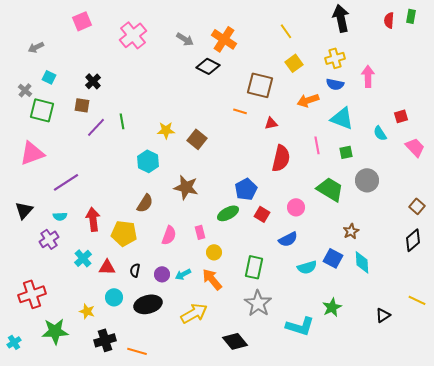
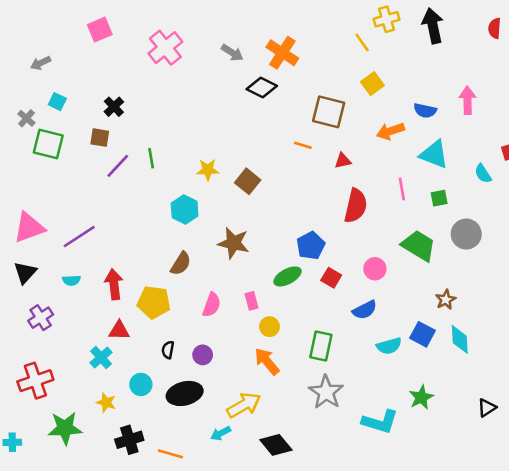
yellow cross: (335, 58) -> (386, 19), moved
pink triangle: (32, 153) -> (29, 228), moved
purple cross: (49, 239) -> (41, 318), moved
cyan cross: (83, 258) -> (101, 357), moved
red triangle: (107, 267) -> (119, 330), moved
cyan arrow: (183, 274) -> (221, 433), moved
black diamond: (235, 341) -> (276, 445), moved
cyan cross: (14, 342) -> (12, 442), turned 32

